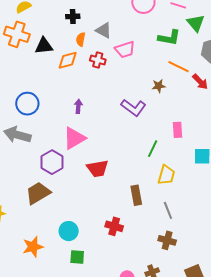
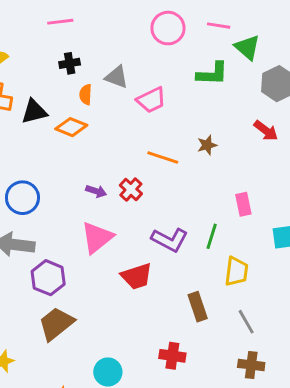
orange diamond: (68, 60) -> (71, 127), turned 45
red cross: (98, 60) -> (131, 189), moved, turned 35
orange line: (179, 67) -> (163, 157), moved
purple arrow: (78, 106) -> (96, 191), turned 112
purple L-shape: (133, 108) -> (170, 240), moved
purple hexagon: (52, 162) -> (48, 278), moved

